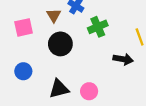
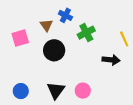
blue circle: (23, 71) -> (21, 91), moved
black triangle: (59, 89) -> (56, 90), turned -36

